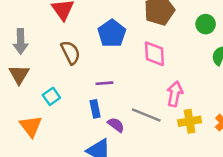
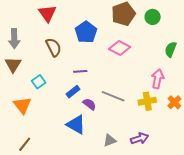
green circle: (206, 24) -> (153, 17), moved
pink diamond: (154, 54) -> (120, 48), turned -60
pink arrow: (175, 94) -> (158, 79), moved
blue rectangle: (95, 109) -> (73, 92), turned 64

